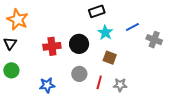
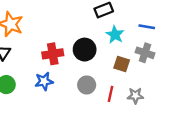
blue line: (132, 27) -> (147, 27), turned 40
gray cross: (154, 40) -> (145, 53), moved
blue star: (47, 85) -> (44, 81), moved

